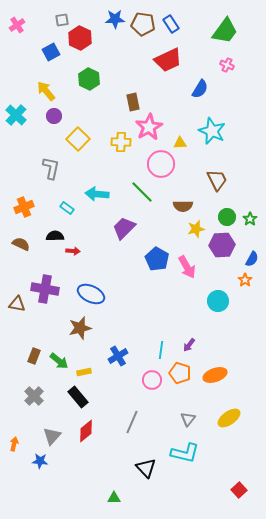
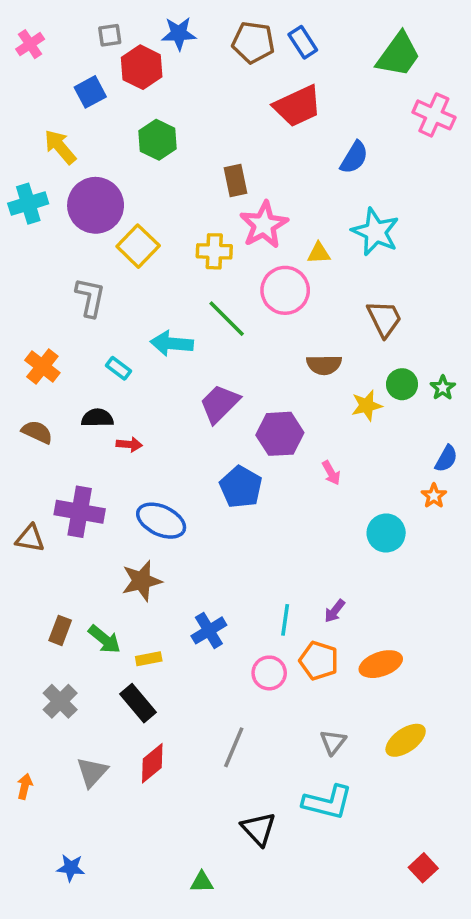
blue star: (115, 19) -> (179, 33), moved
pink cross: (227, 65) -> (434, 115), moved, size x1.6
yellow arrow: (46, 91) -> (60, 147), moved
cyan cross: (16, 115) -> (28, 204), turned 30
purple circle: (54, 116) -> (96, 205), size x2.0
green line: (142, 192) -> (227, 319), moved
orange cross: (24, 207) -> (42, 367), turned -30
yellow star: (196, 229) -> (367, 405), moved
purple hexagon: (222, 245) -> (280, 434), moved
blue pentagon: (157, 259) -> (241, 487), moved
pink arrow: (187, 267) -> (331, 473), size x0.6
blue star: (40, 461) -> (71, 868), moved

